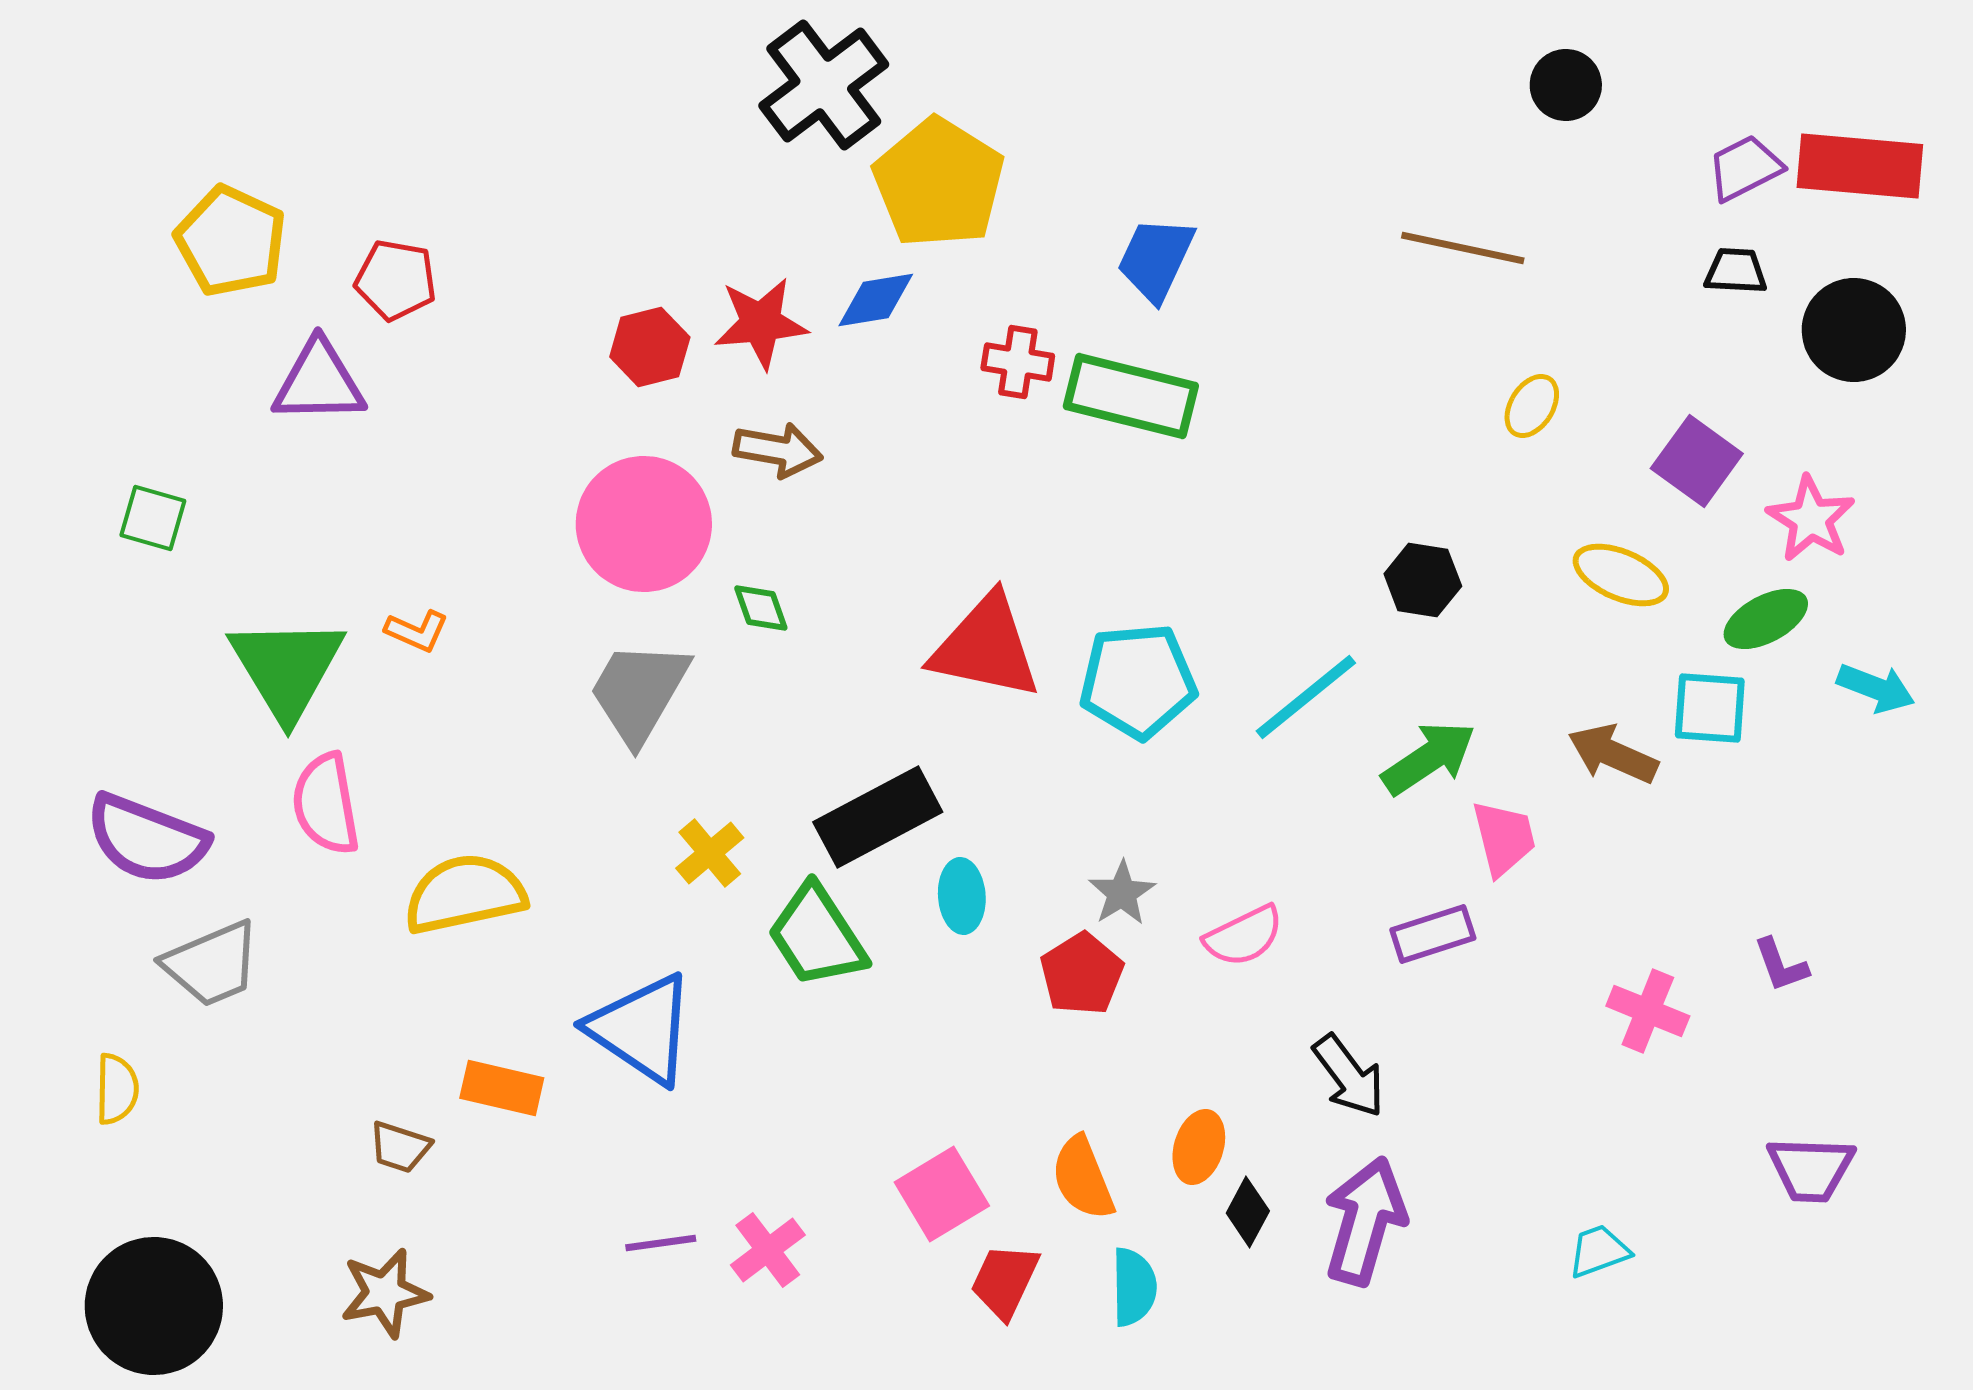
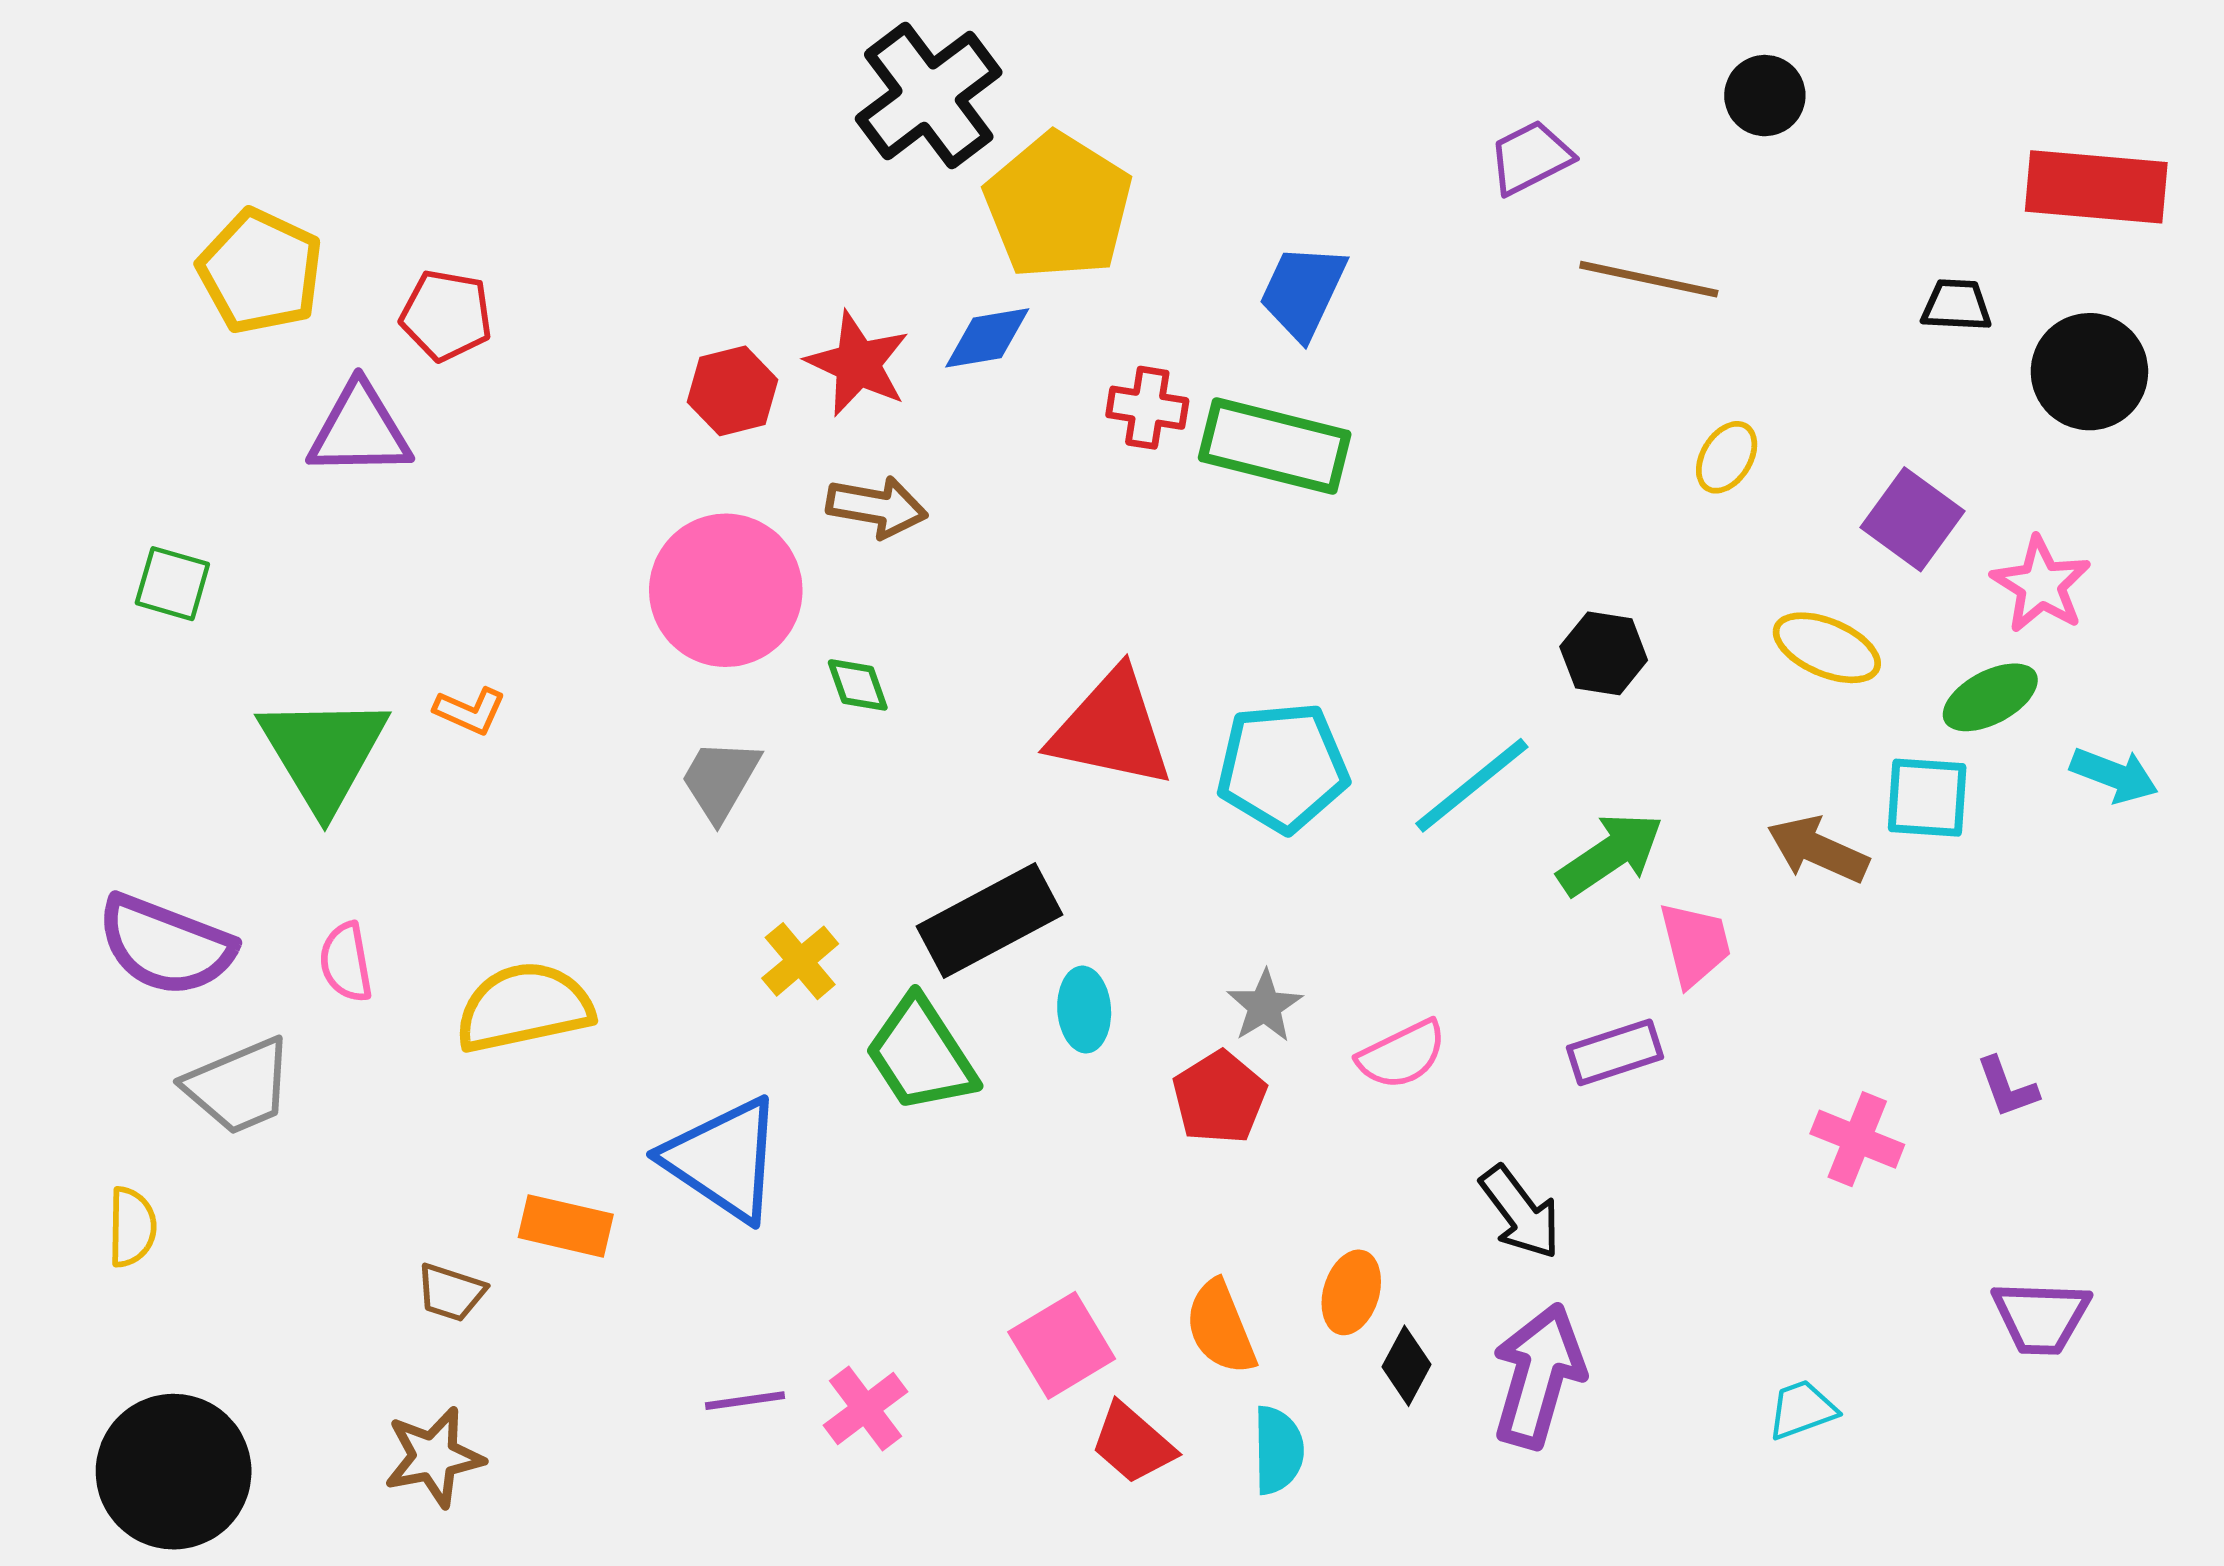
purple trapezoid: (1745, 168) -> (1530, 158), moved
red star: (761, 323) -> (858, 364), turned 30
gray trapezoid: (639, 692) -> (720, 780), size x0.7
pink semicircle: (326, 804) -> (346, 962), moved, size x0.7
red trapezoid: (1005, 1281) -> (1133, 1443), turned -74

